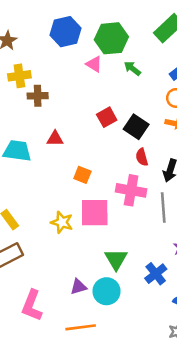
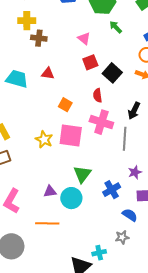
pink triangle: (94, 64) -> (84, 38), moved
red semicircle: (142, 157) -> (98, 95), moved

